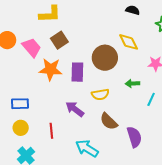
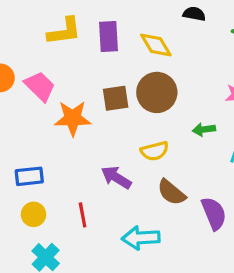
brown square: (59, 40) -> (116, 98), moved, turned 30
yellow diamond: (129, 42) -> (156, 45), moved
purple rectangle: (77, 72) -> (108, 36), moved
cyan arrow: (87, 148) -> (141, 238), turned -30

